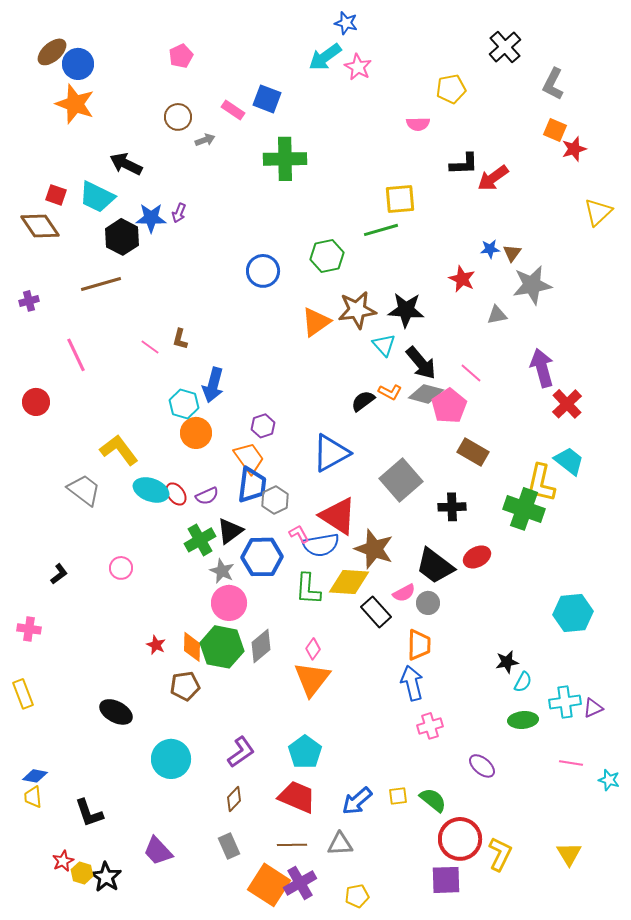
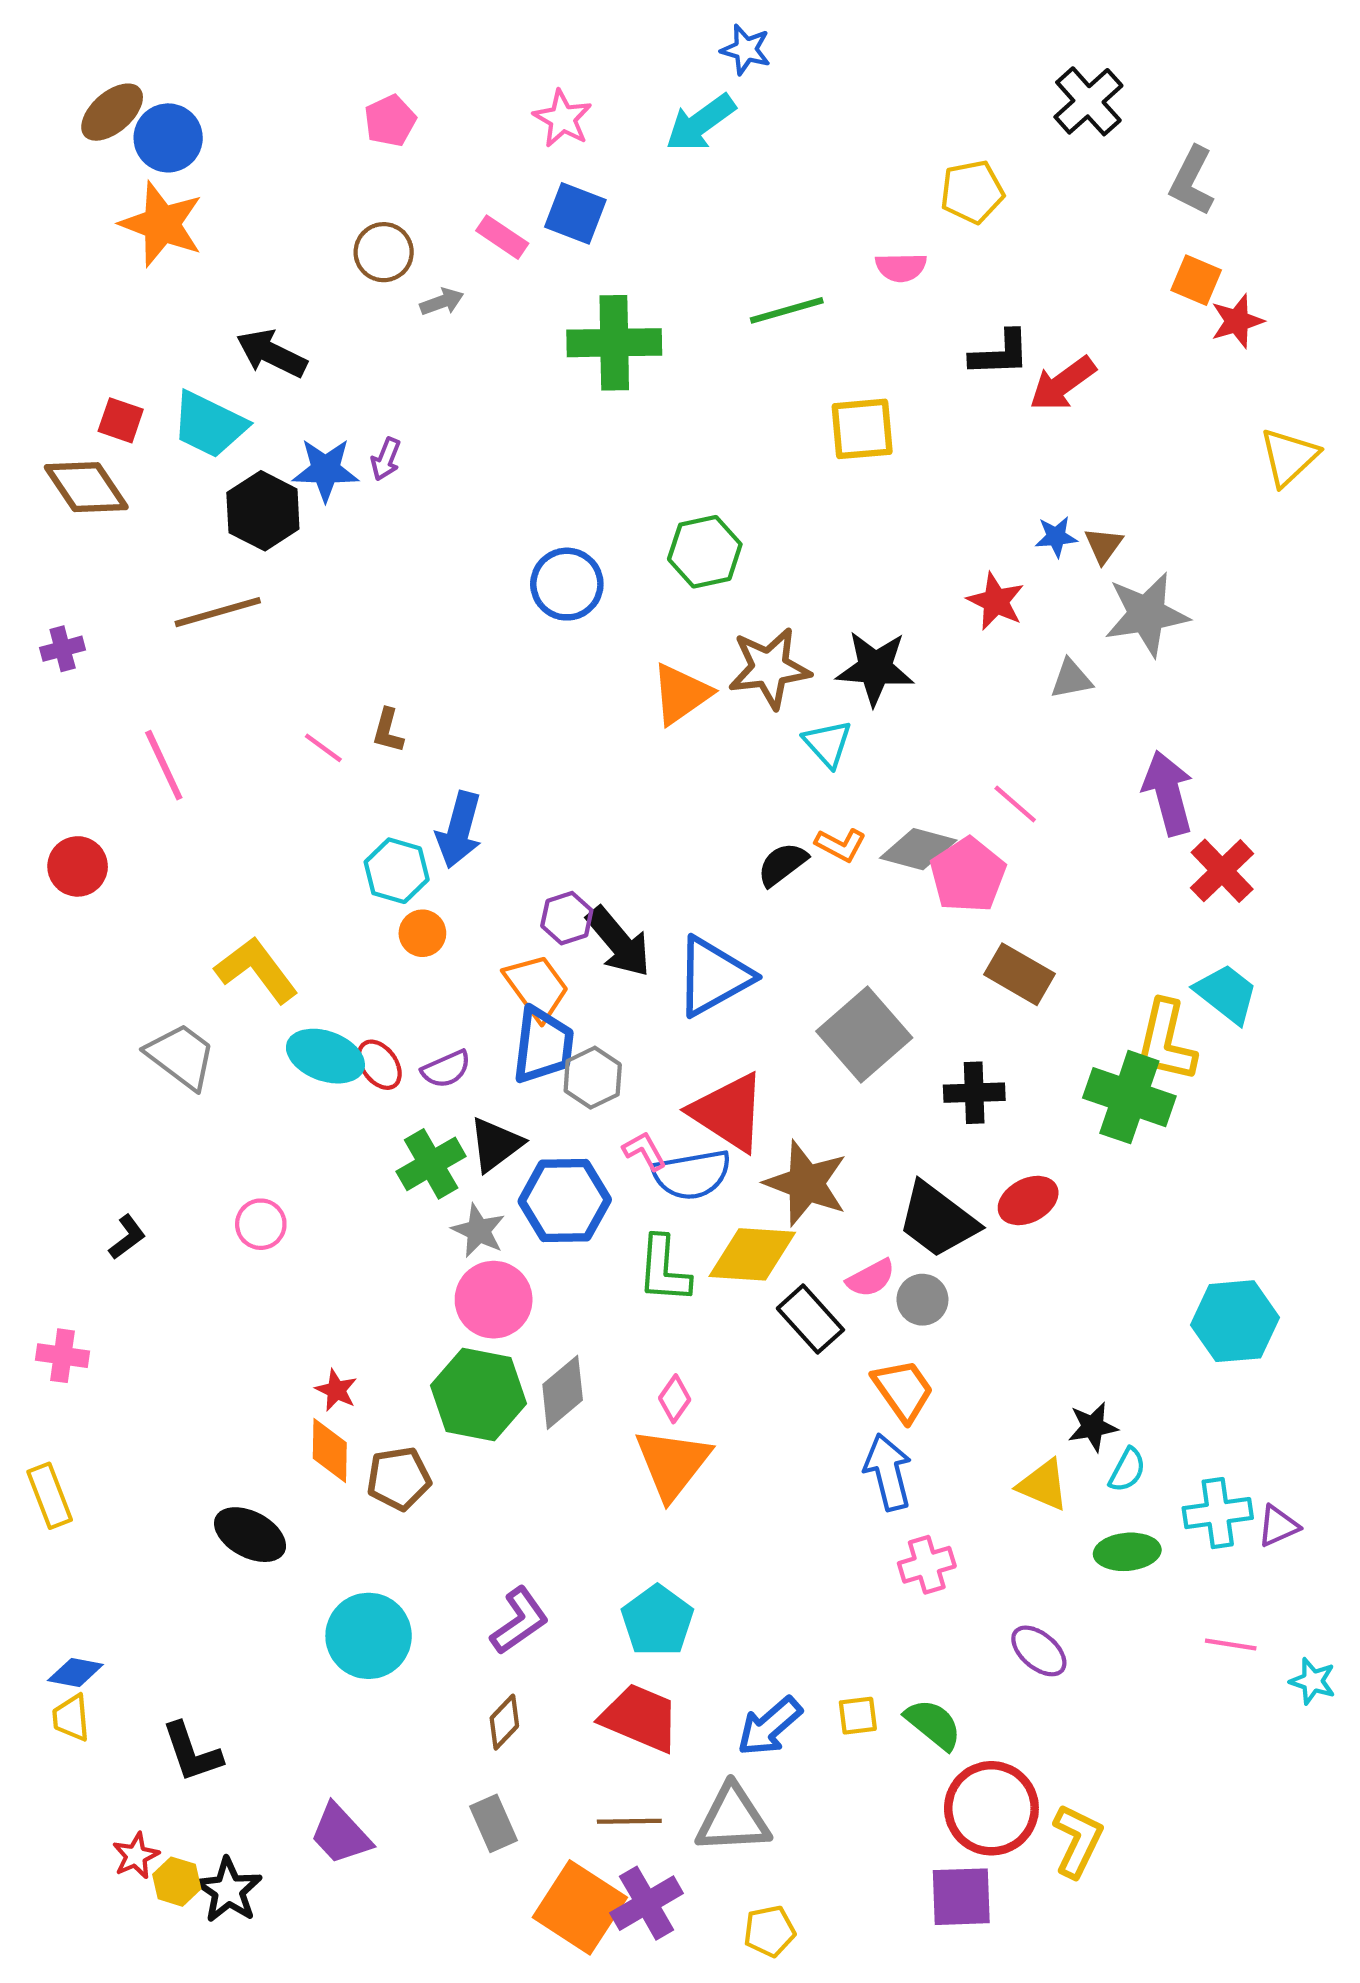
pink star: (358, 67) -> (563, 119), moved
green line: (381, 230) -> (787, 310), moved
black arrow: (421, 363) -> (619, 942), moved
orange circle: (196, 433) -> (422, 933), size x0.7
orange trapezoid: (419, 645) -> (903, 1390), turned -36
orange diamond: (192, 647) -> (330, 1451), moved
gray triangle: (340, 844) -> (733, 1819), size x1.4
yellow triangle: (569, 854) -> (1043, 1485), moved, turned -36

